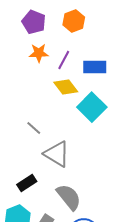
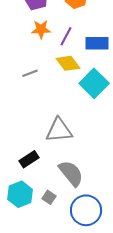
gray line: (34, 128) -> (30, 73), moved, turned -63
gray triangle: (57, 154) -> (59, 130), turned -36

